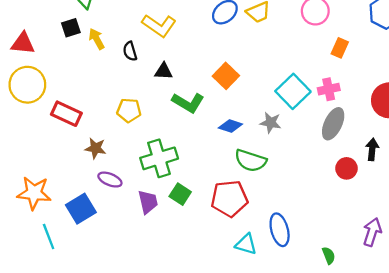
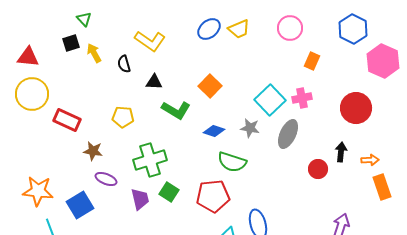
gray ellipse: (333, 124) -> (288, 134), moved

